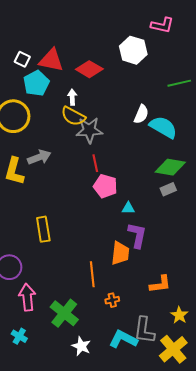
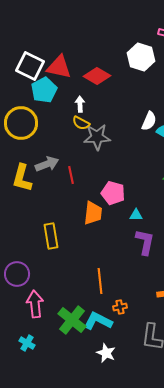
white square: (22, 59) -> (30, 66), size x1.8
yellow semicircle: (73, 116) -> (81, 123), size x0.7
red line: (95, 163) -> (71, 175), moved
orange trapezoid: (120, 253) -> (93, 213), moved
cyan L-shape: (123, 339) -> (98, 321), moved
white star: (81, 346) -> (106, 353), moved

